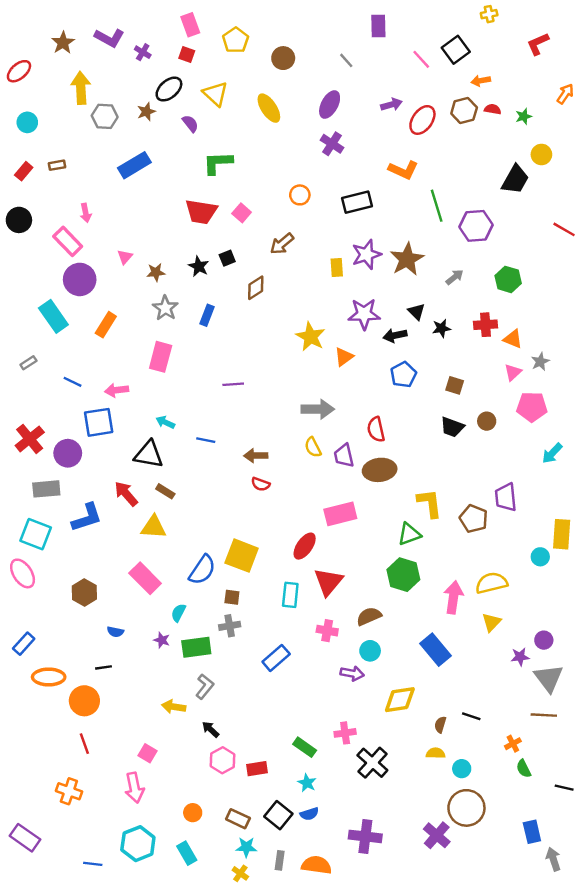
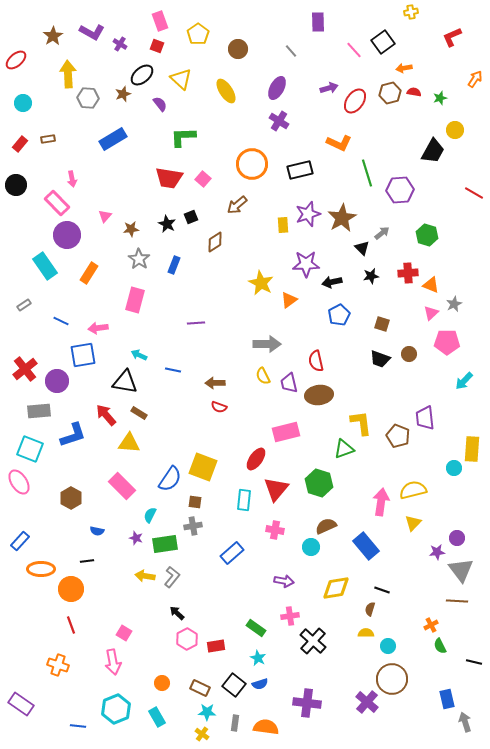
orange circle: (300, 195) -> (252, 164), size x1.8
black triangle: (416, 312) -> (362, 248), moved
green hexagon: (403, 575) -> (319, 483), moved
brown semicircle: (369, 616) -> (326, 526), moved
purple arrow: (352, 673) -> (284, 581), moved
yellow arrow: (174, 707) -> (145, 576), moved
black line: (471, 716) -> (382, 590), moved

